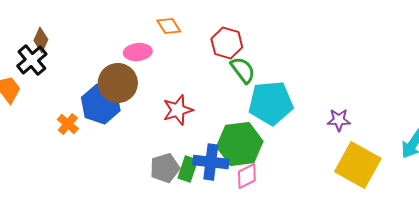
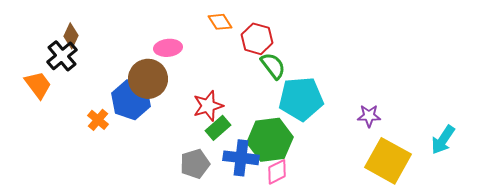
orange diamond: (169, 26) -> (220, 22), moved
green rectangle: (188, 169) -> (218, 128), moved, turned 30

